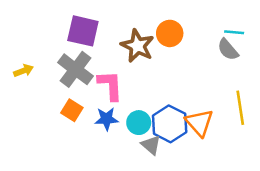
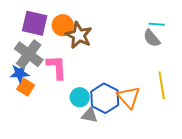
orange circle: (170, 33) -> (63, 25), moved
blue star: (107, 119) -> (20, 73), moved
gray triangle: (151, 145) -> (90, 115), turned -30

